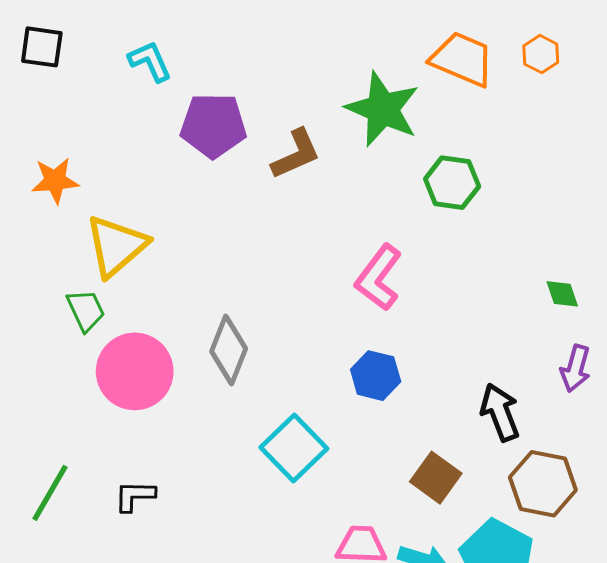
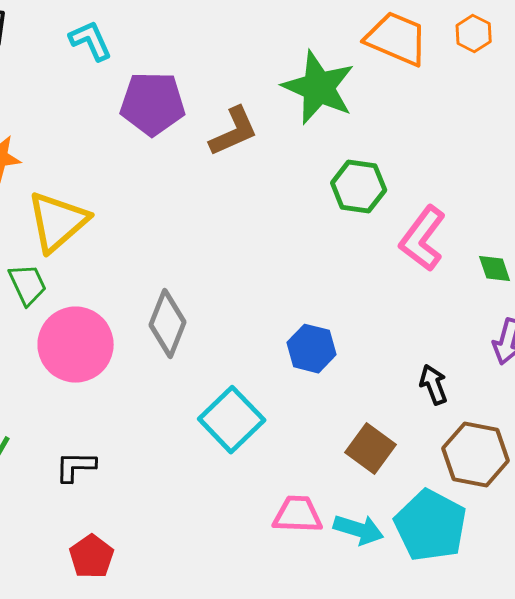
green hexagon: (452, 183) -> (359, 187), moved
pink L-shape: (379, 278) -> (423, 239), moved
black arrow: (500, 412) -> (434, 385), size x0.7

